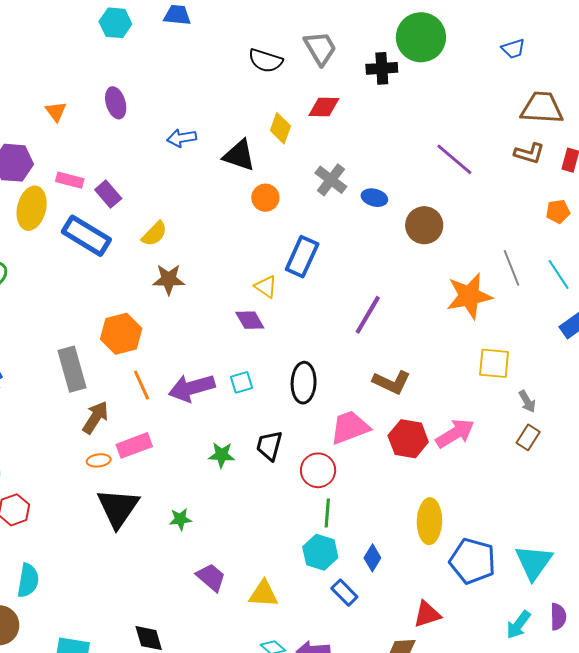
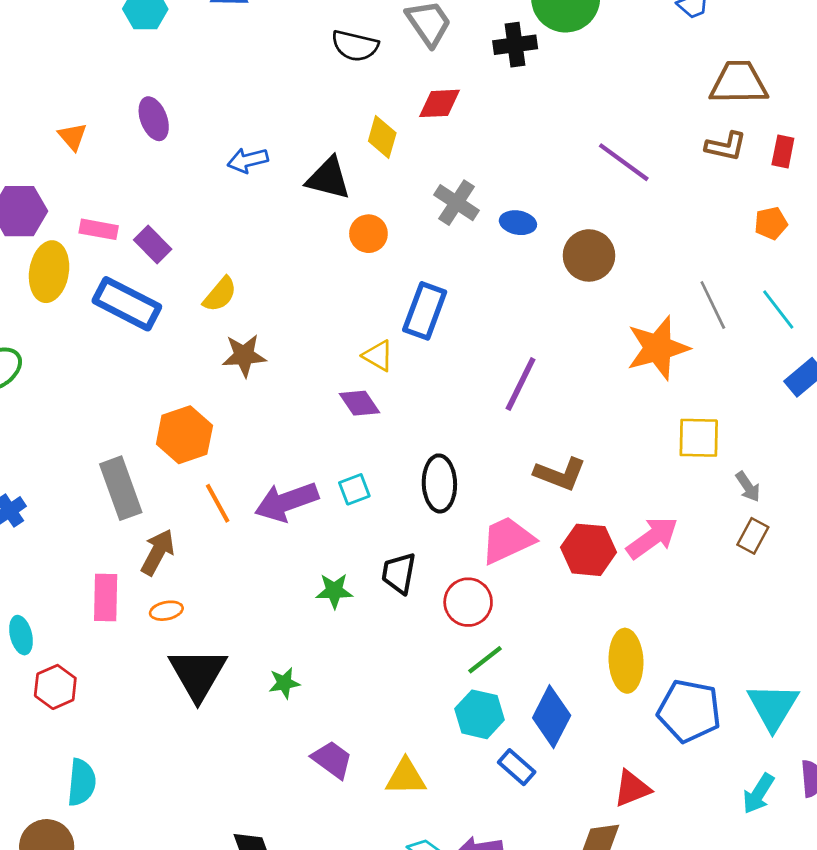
pink rectangle: (134, 445) -> (106, 597), moved, turned -64
green line: (327, 513) -> (485, 660), turned 52
blue diamond: (372, 558) -> (552, 717), size x1.6

